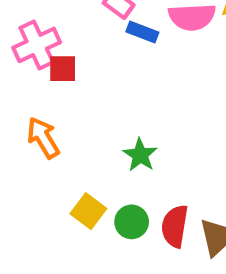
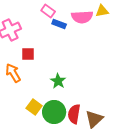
red square: (63, 69) -> (28, 54), moved
green circle: (132, 222) -> (54, 112), size x1.5

